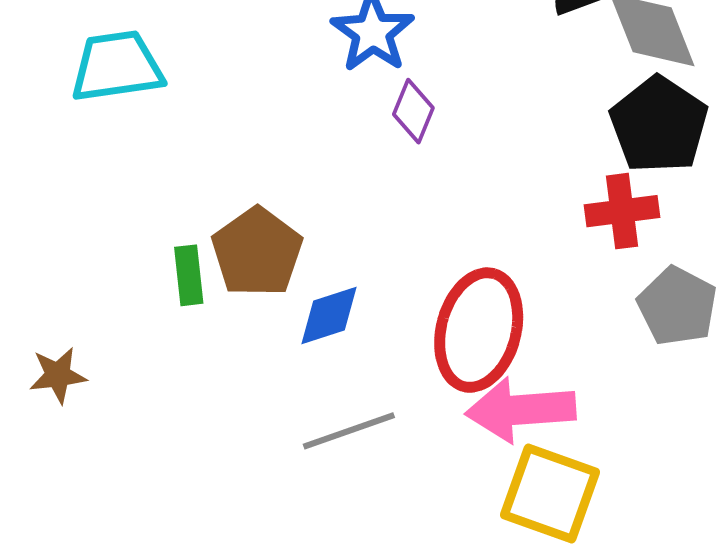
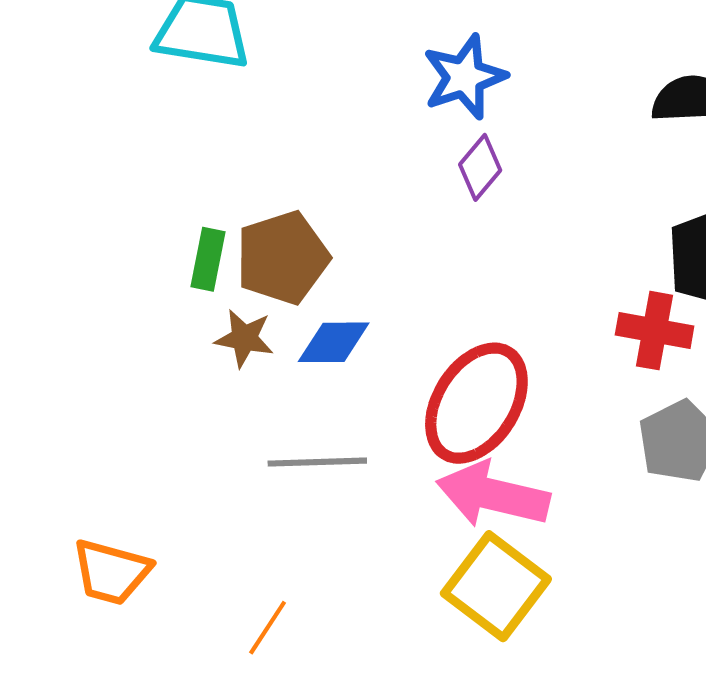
brown star: (58, 375) -> (244, 338), moved

